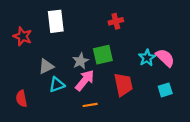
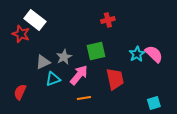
white rectangle: (56, 21) -> (35, 20), moved, turned -45
gray star: (80, 61) -> (64, 57), moved
cyan square: (165, 90) -> (154, 103), moved
red semicircle: (21, 99) -> (20, 92), turned 35

